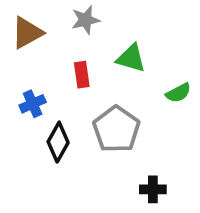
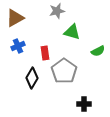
gray star: (85, 20) -> (57, 11), moved
red rectangle: (82, 75) -> (45, 53), moved
blue cross: (33, 104) -> (18, 46), moved

